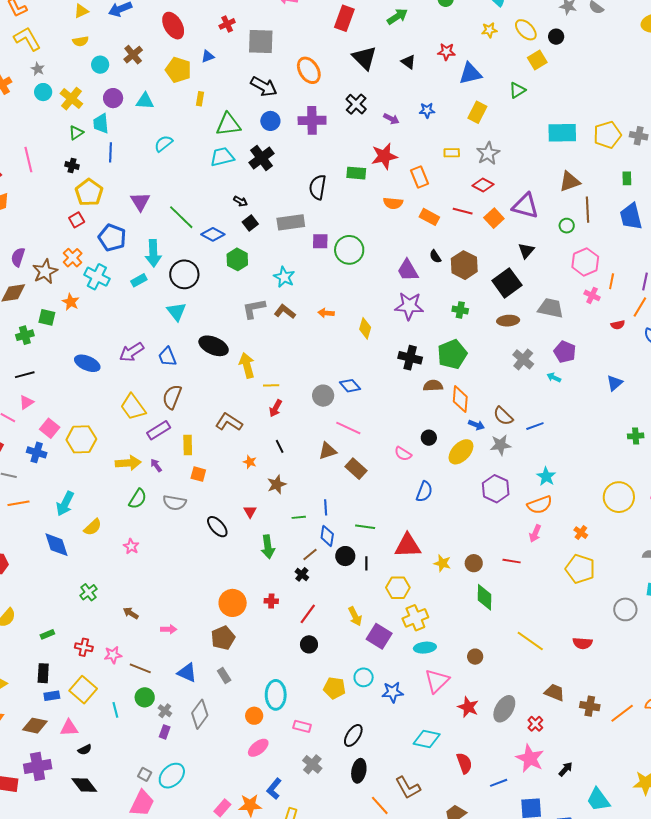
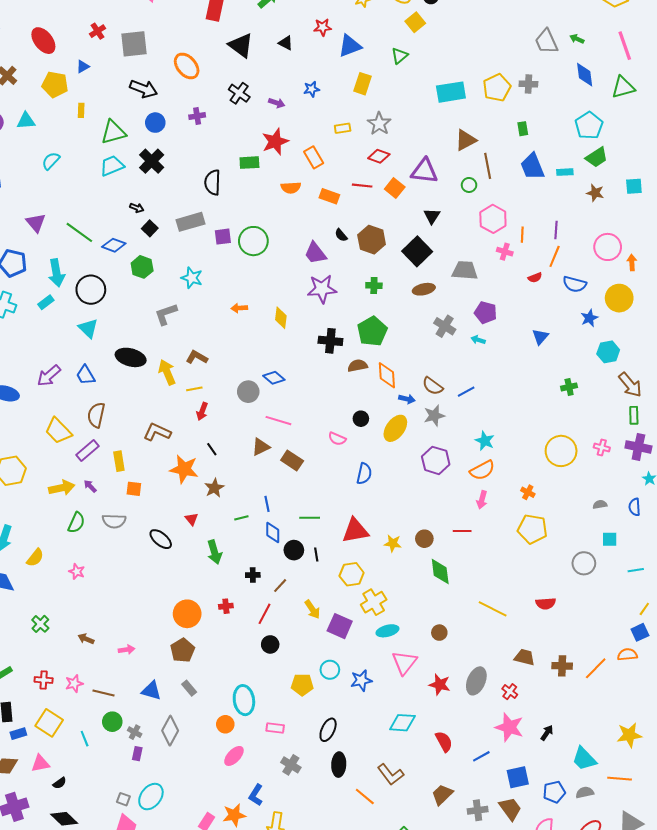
purple cross: (312, 120) -> (197, 116), size x0.6
brown L-shape: (285, 312) -> (197, 357), moved
orange star: (250, 462) -> (184, 469), size x2.0
brown line: (310, 554) -> (280, 586), moved
black cross: (302, 574) -> (253, 575), turned -32

